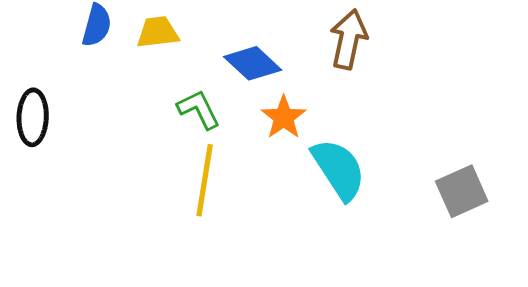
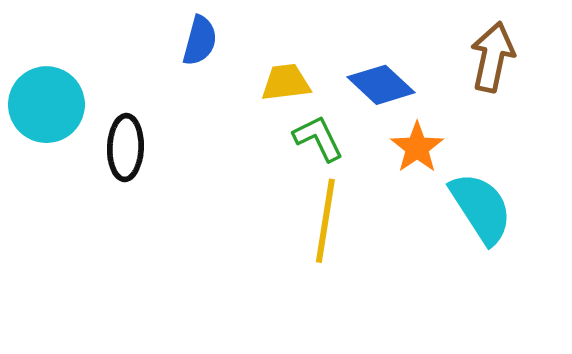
yellow trapezoid: (158, 32) -> (286, 82), moved

